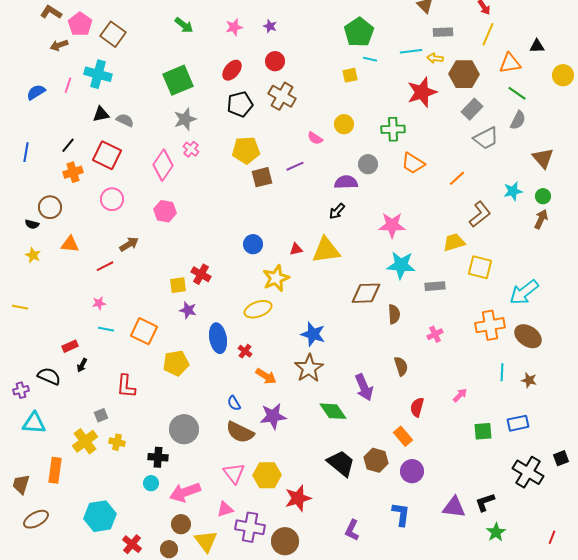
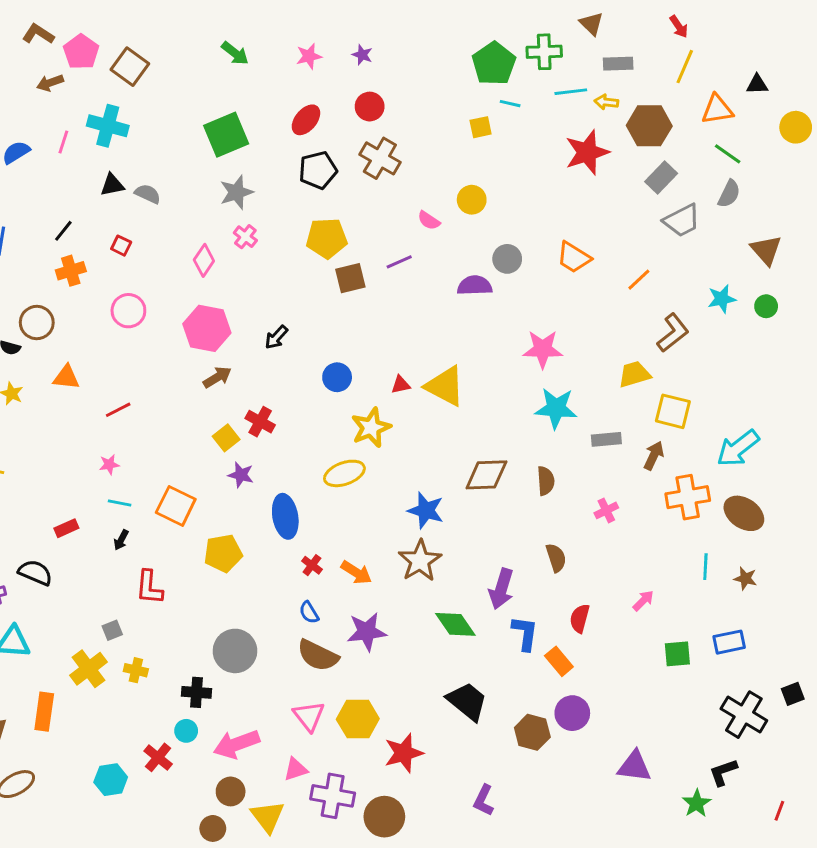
green cross: (393, 129) -> (544, 52), moved
red square: (107, 155) -> (121, 246), size x0.5
pink diamond: (163, 165) -> (204, 260), size x0.7
pink hexagon: (165, 211) -> (207, 328), size x1.4
black arrow: (337, 211) -> (276, 337), moved
brown arrow: (541, 219) -> (654, 456), moved
brown arrow: (129, 244) -> (217, 377), moved
yellow triangle: (326, 250) -> (445, 386), turned 36
yellow square: (178, 285) -> (226, 438), turned -30
brown diamond: (366, 293) -> (486, 475), moved
red cross: (245, 351) -> (312, 565), moved
black arrow: (82, 365) -> (121, 540), moved
purple arrow: (364, 387) -> (501, 589), turned 40
brown hexagon: (376, 460) -> (532, 732), moved
black L-shape: (485, 502) -> (723, 772), moved
blue L-shape: (401, 514) -> (525, 633), moved
cyan hexagon: (100, 516) -> (111, 780), size x0.7
red cross: (132, 544) -> (158, 757), moved

